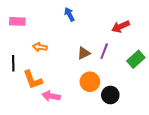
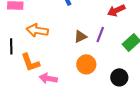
orange arrow: (40, 47) -> (37, 30), size x1.5
black circle: (110, 95) -> (119, 77), moved

